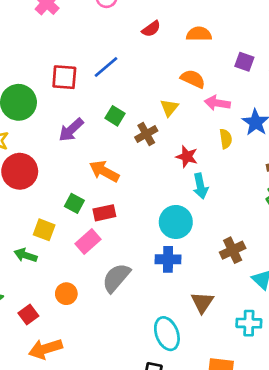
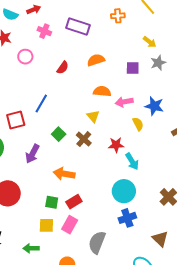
green square: (115, 116) -> (59, 134), turned 32
yellow square: (44, 230) -> (46, 225), moved

